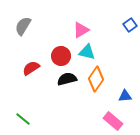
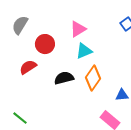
cyan triangle: (87, 52) -> (84, 51), turned -36
red circle: (61, 56) -> (45, 44), moved

